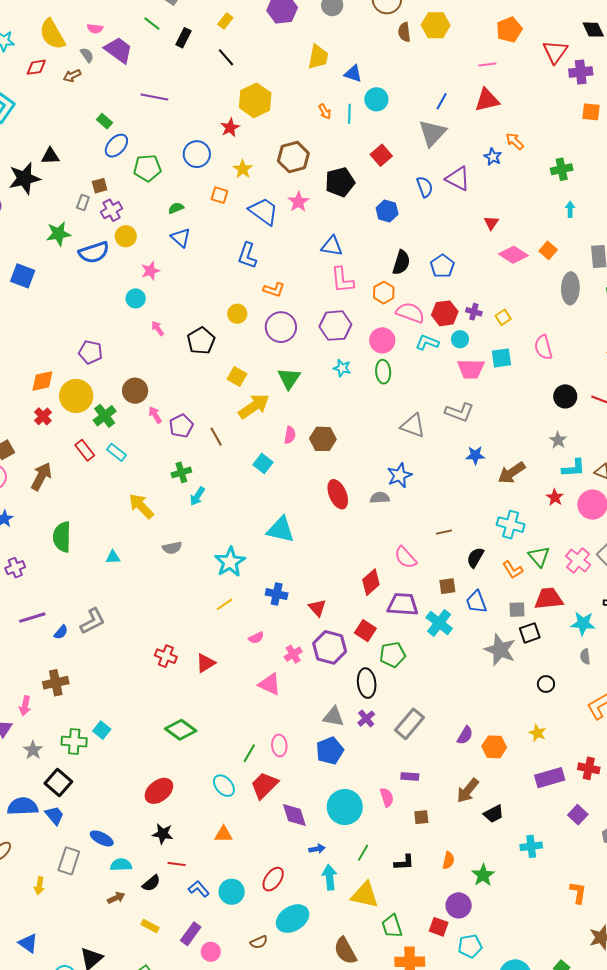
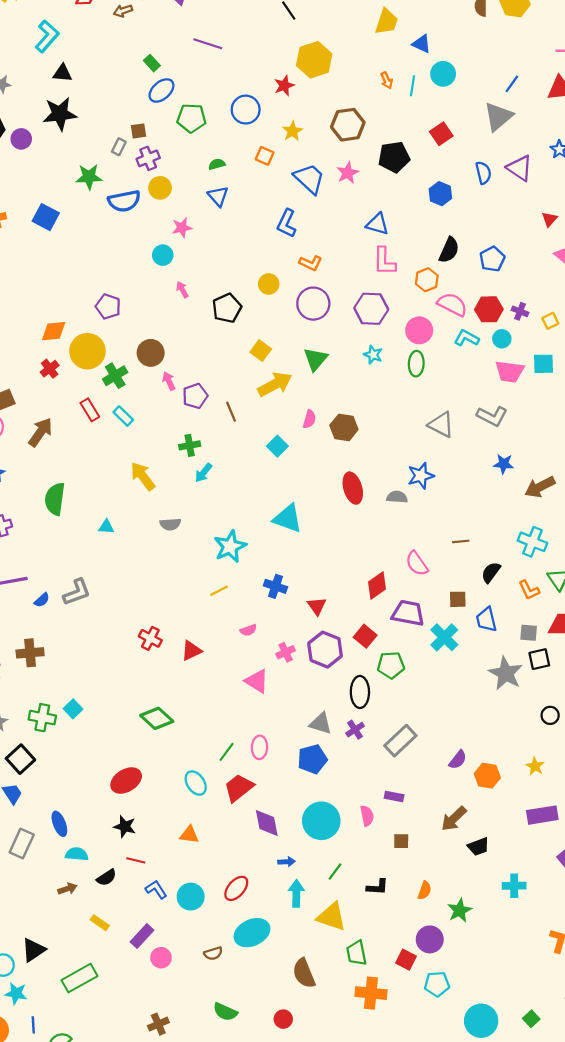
black triangle: (50, 156) -> (62, 73), moved
blue ellipse: (102, 838) -> (59, 824), turned 35

